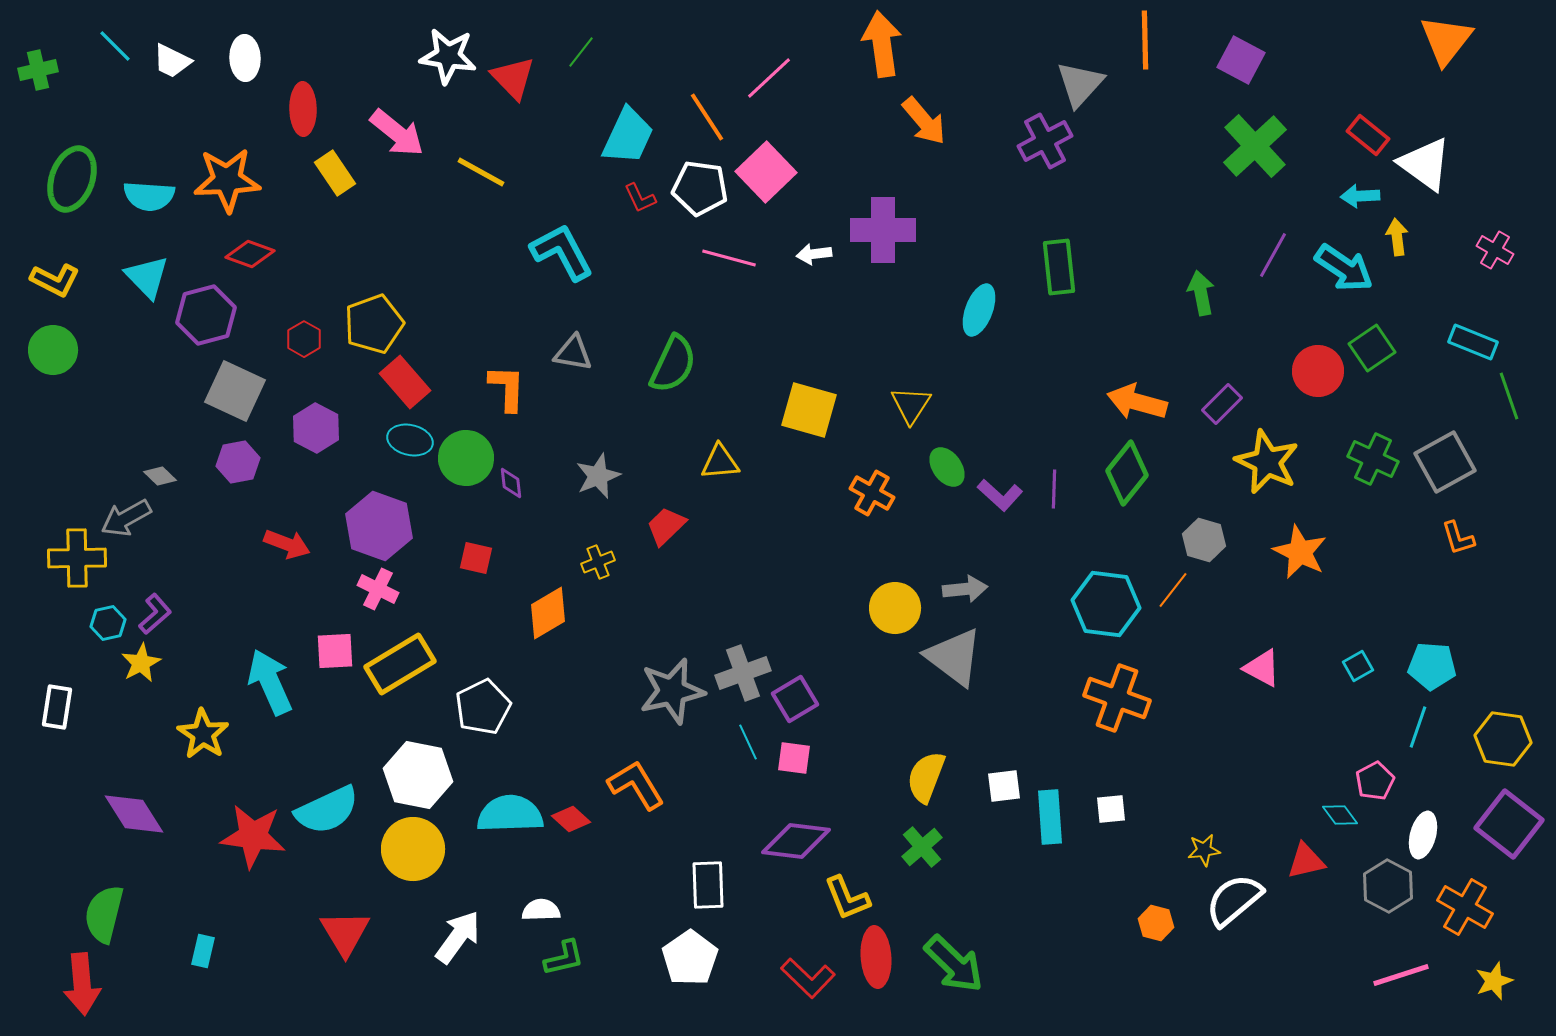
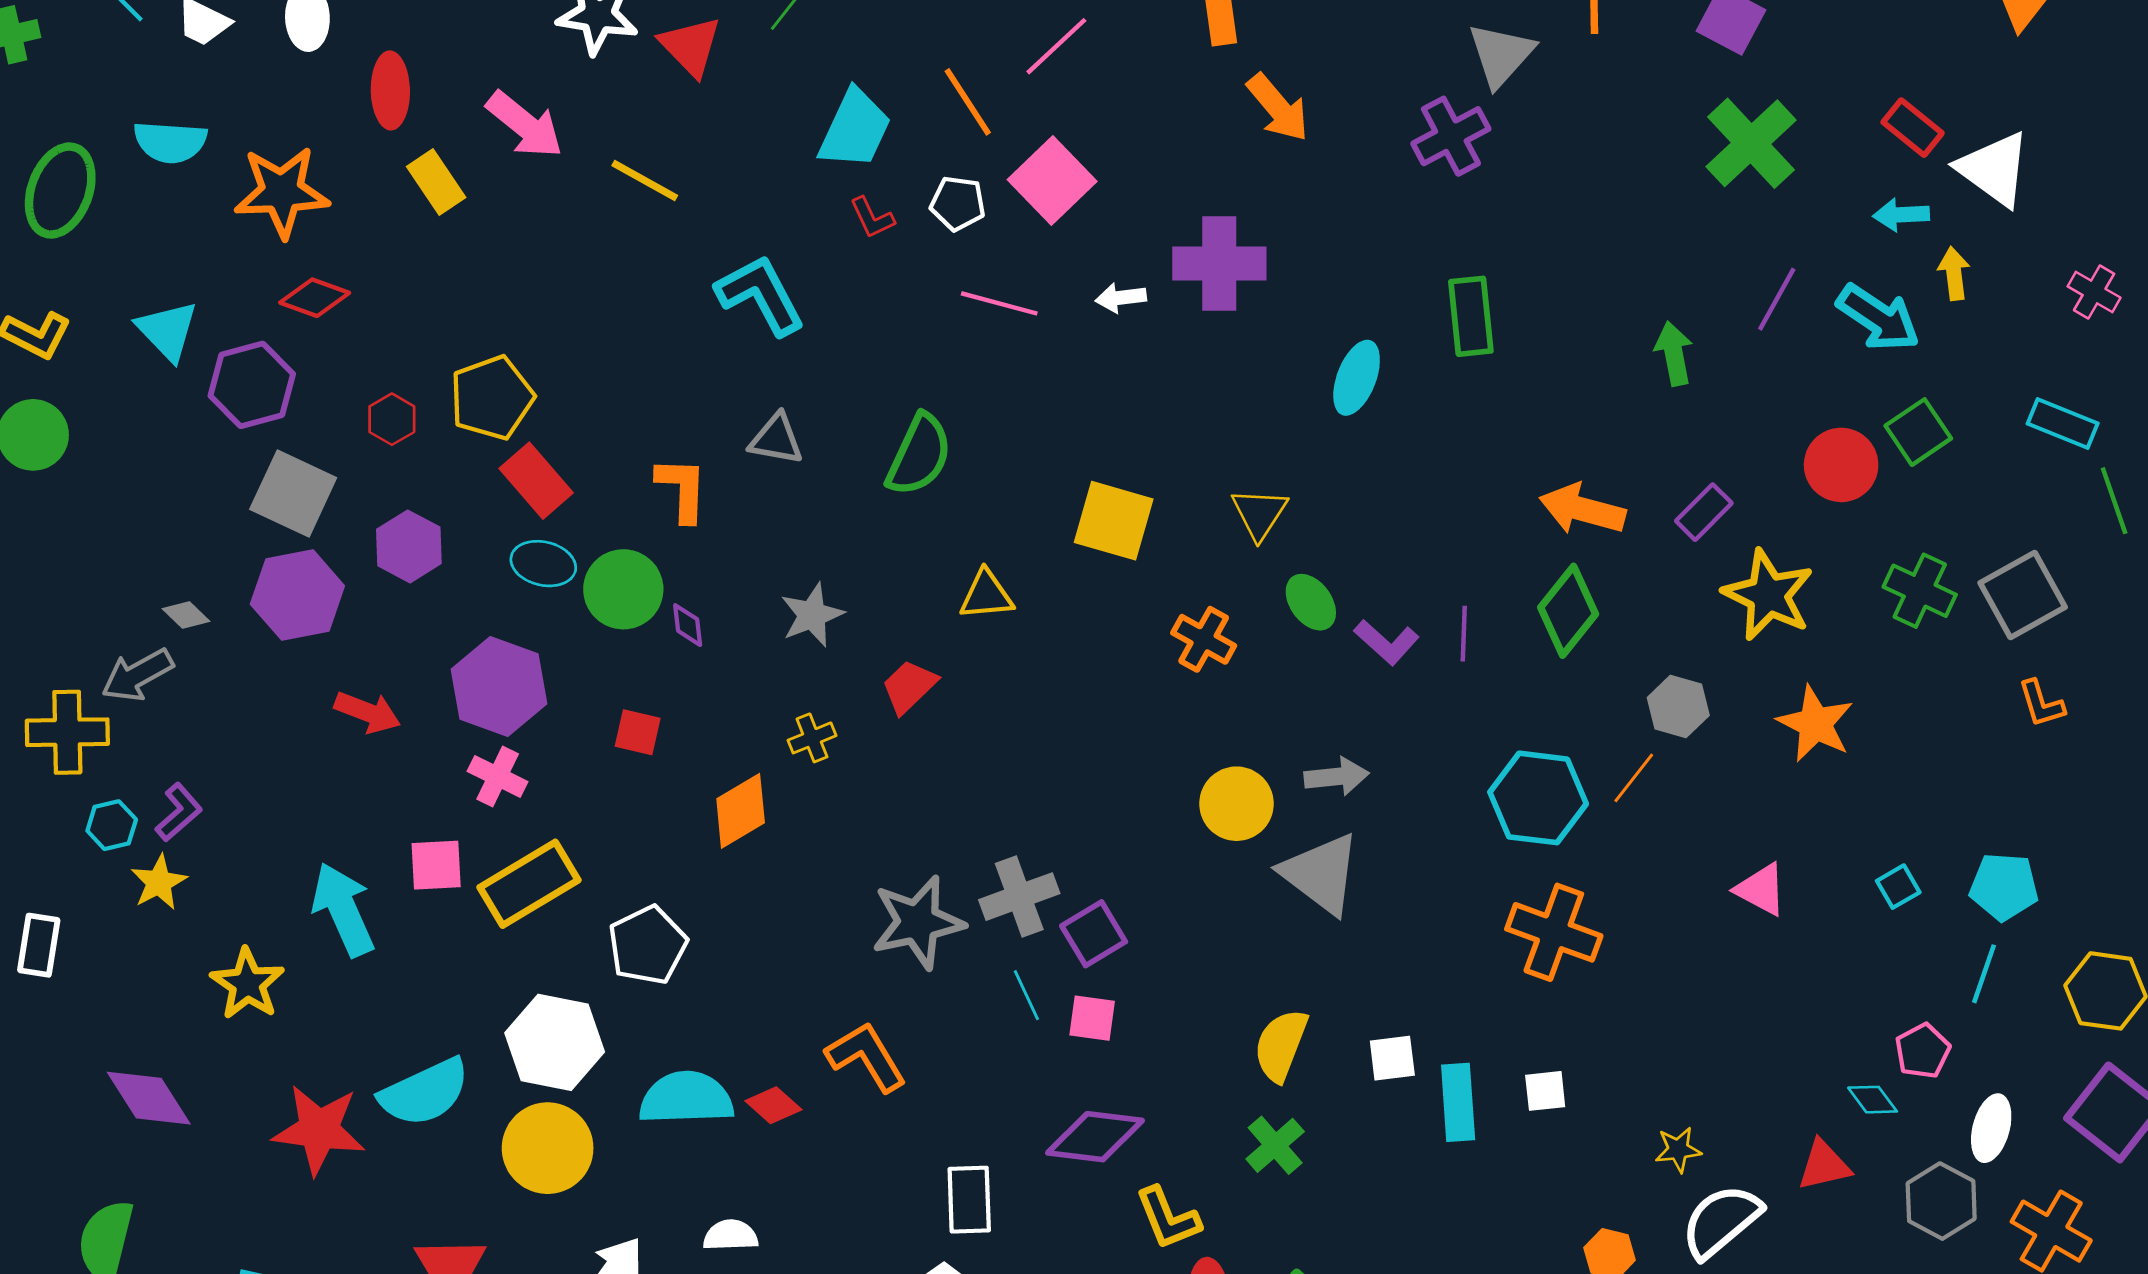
white pentagon: (700, 188) -> (958, 203), size x0.7
cyan semicircle: (149, 196) -> (170, 142), moved
purple hexagon: (238, 462) -> (297, 595), size x1.5

